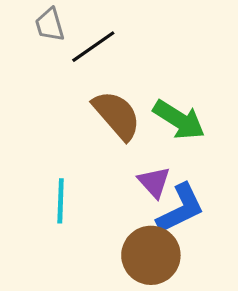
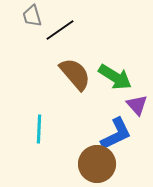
purple triangle: (154, 182) -> (137, 105), moved

